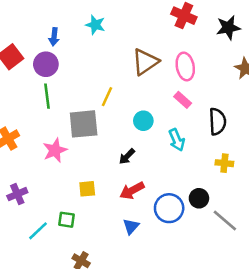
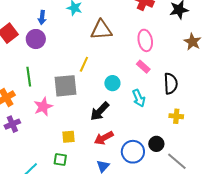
brown triangle: (145, 62) -> (101, 30), moved, turned 30
green line: (47, 96) -> (29, 77), moved
black arrow: (127, 156) -> (100, 111), size x1.5
purple cross: (17, 194) -> (12, 124), moved
green square: (67, 220) -> (60, 159), moved

